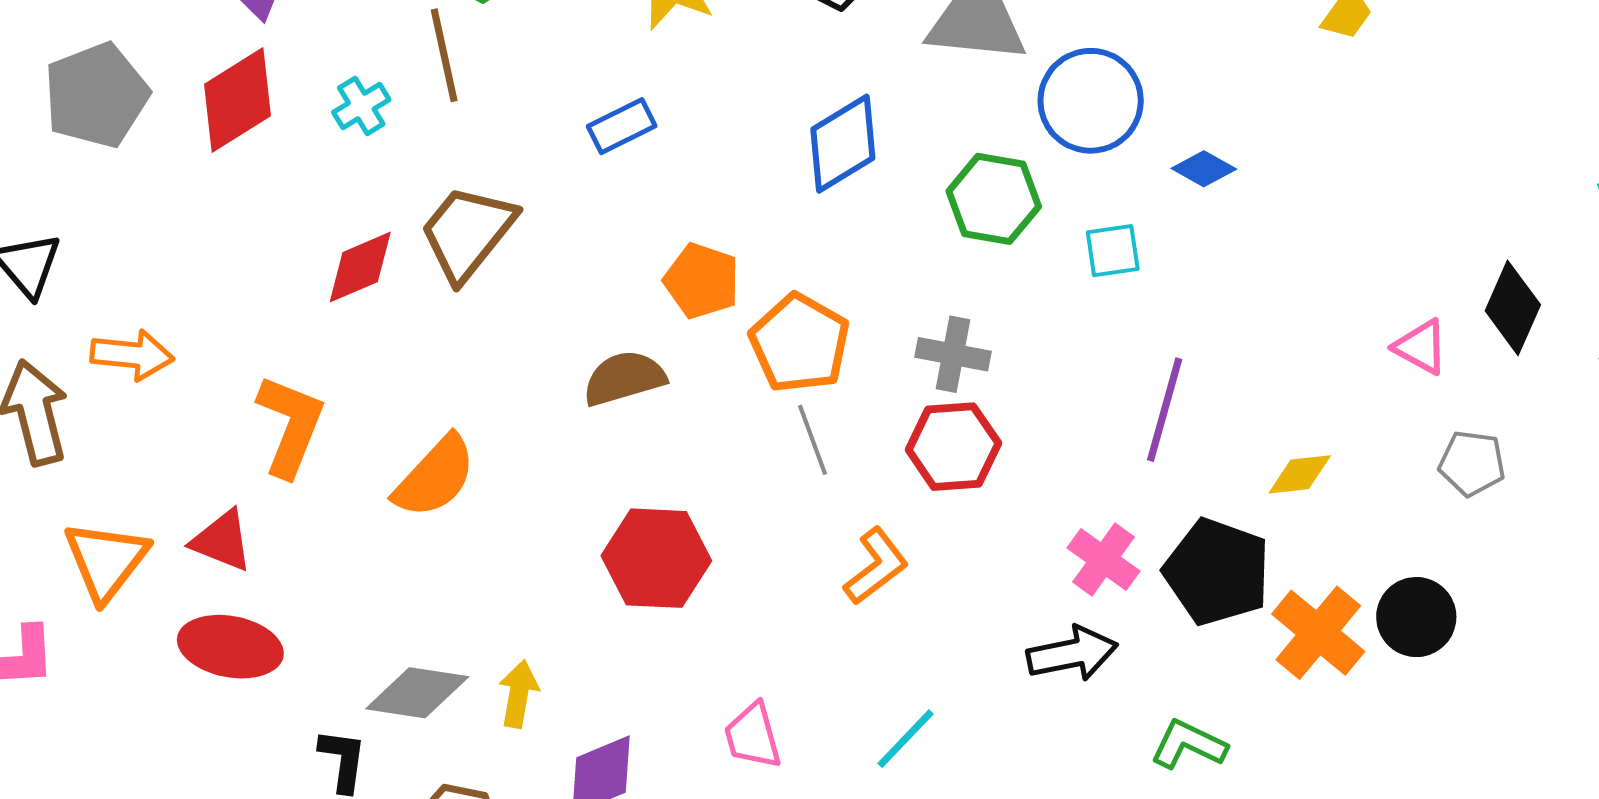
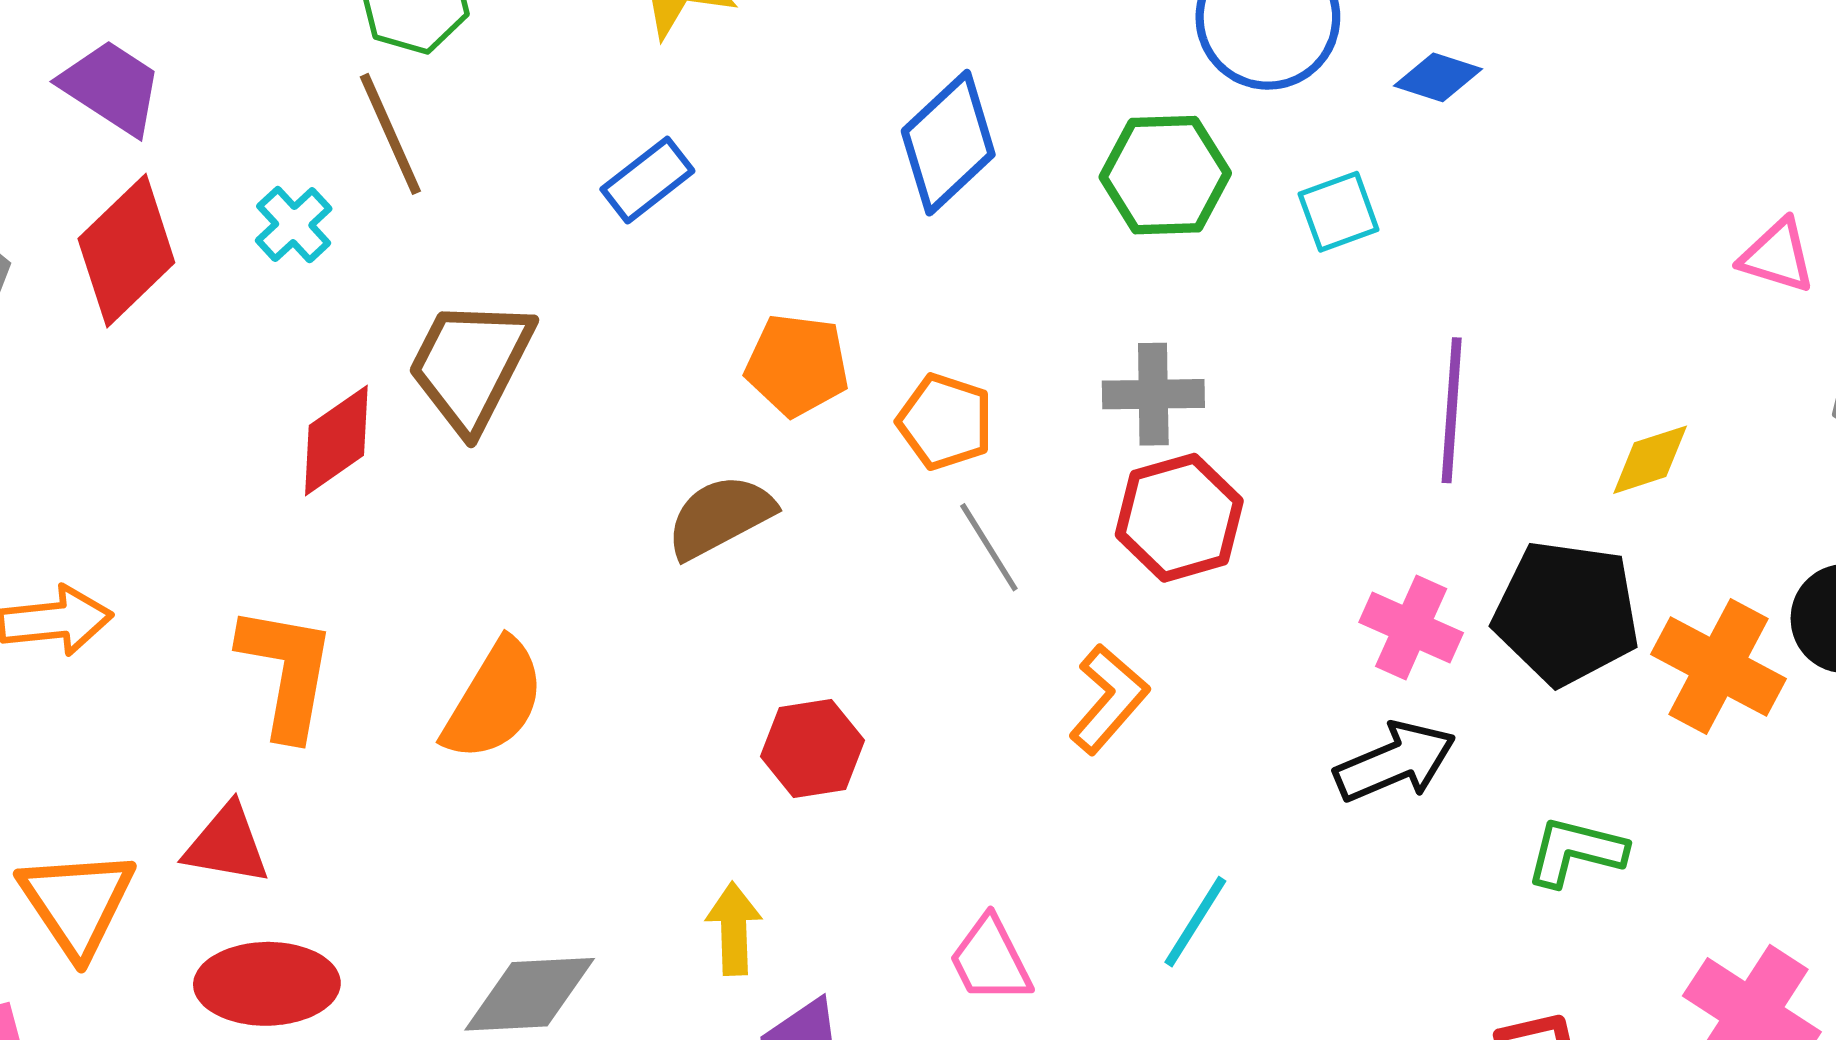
orange pentagon: (800, 343) -> (945, 422), size x0.7
red hexagon: (656, 558) -> (813, 748), size x0.7
yellow arrow: (519, 694) -> (734, 929), moved

